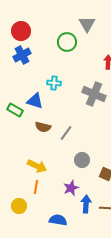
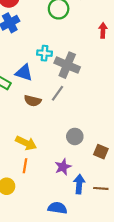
gray cross: (94, 94) -> (67, 65), moved
gray line: (66, 133) -> (57, 93), moved
blue semicircle: (58, 220) -> (57, 208), moved

